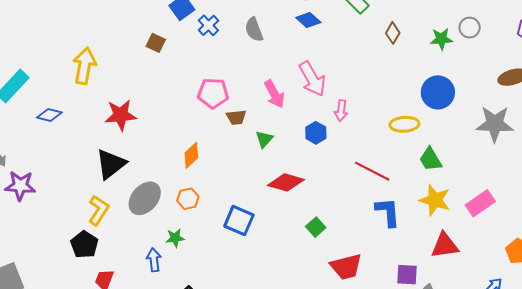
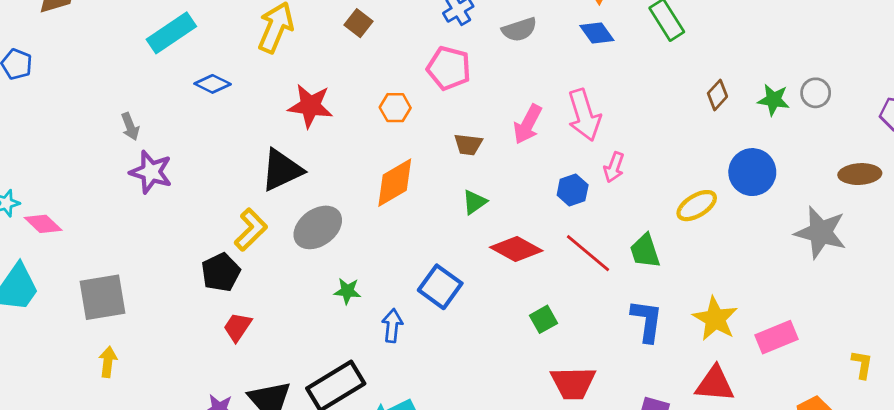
gray semicircle: (254, 30) -> (519, 30), turned -100
brown diamond: (393, 33) -> (717, 95), moved
brown square: (156, 43) -> (359, 23), moved
pink pentagon: (213, 93) -> (449, 68), moved
pink arrow: (274, 94) -> (528, 124), turned 44
yellow ellipse: (404, 124) -> (697, 206), turned -40
green triangle: (264, 139) -> (474, 202), moved
orange diamond: (191, 155) -> (395, 183), size x1.4
green trapezoid: (430, 159) -> (645, 251), moved
red line: (372, 171) -> (588, 253), moved
orange hexagon: (188, 199) -> (395, 108), moved
blue arrow: (154, 260) -> (392, 326), moved

